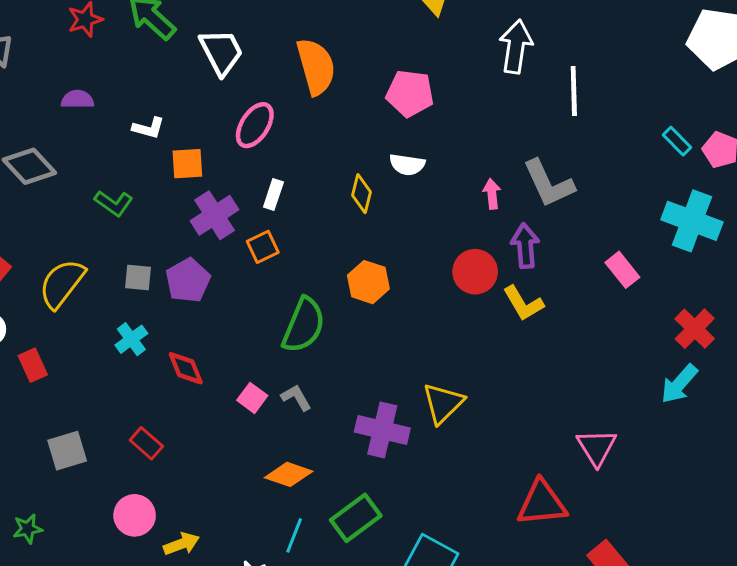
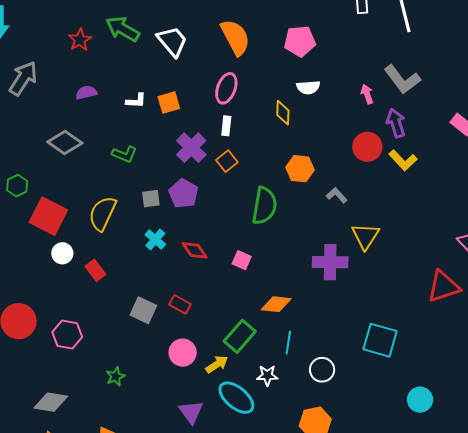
pink ellipse: (255, 125) -> (226, 88), moved
orange square: (187, 164) -> (169, 103), moved
gray L-shape: (296, 398) -> (337, 195), moved
gray square: (67, 451) -> (143, 310), moved, turned -36
green rectangle: (356, 518) -> (240, 336), moved

